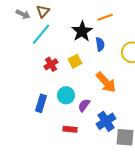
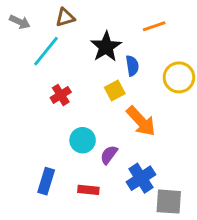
brown triangle: (43, 11) -> (65, 18), moved, turned 32
orange line: (105, 17) -> (154, 26), moved
yellow square: (75, 61) -> (115, 91), moved
blue rectangle: (41, 103) -> (46, 181), moved

